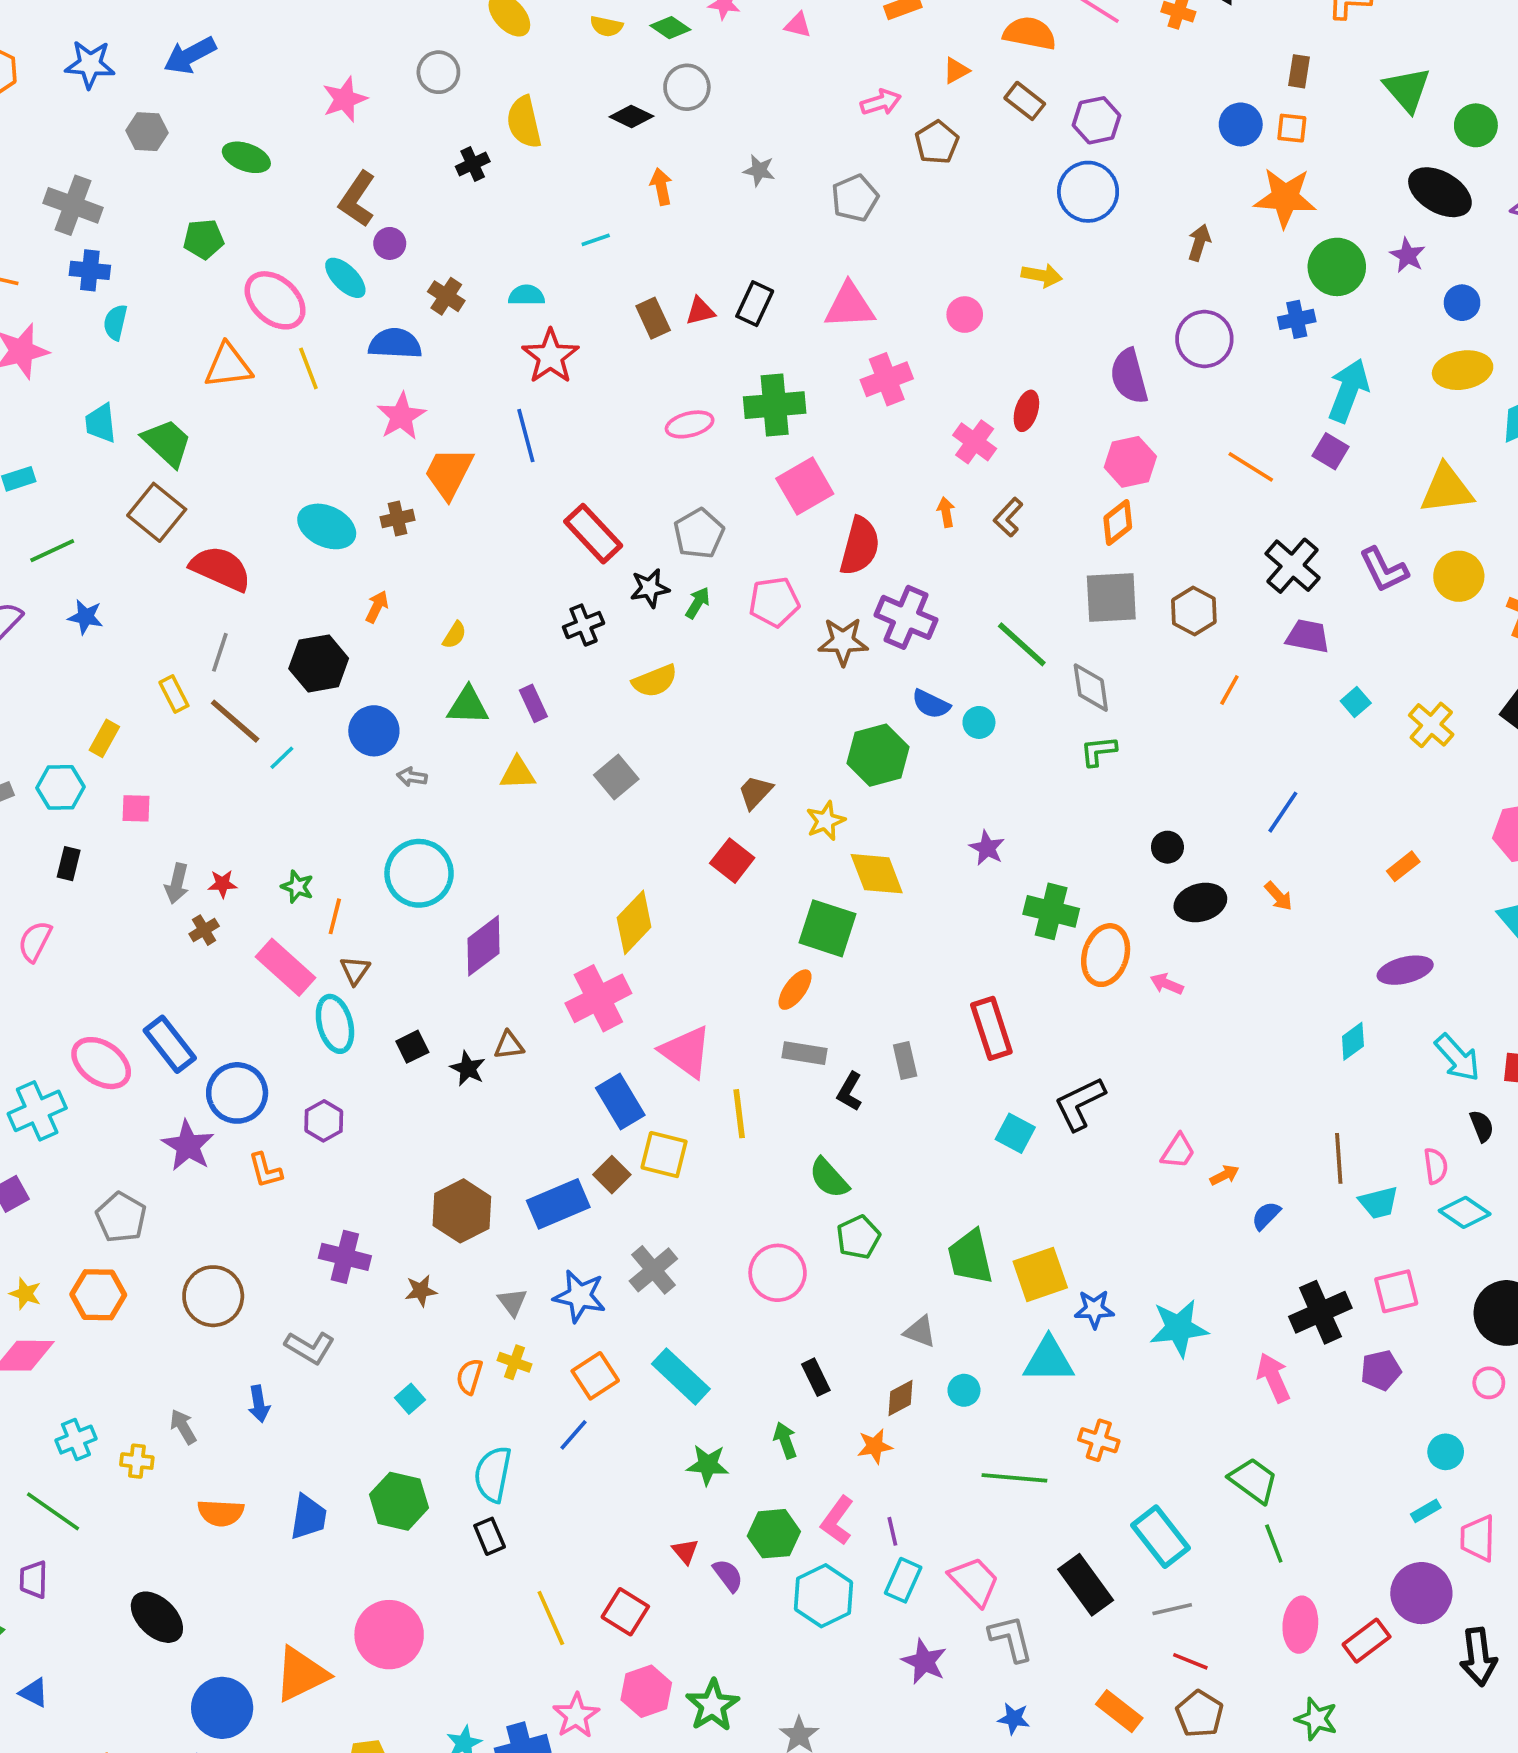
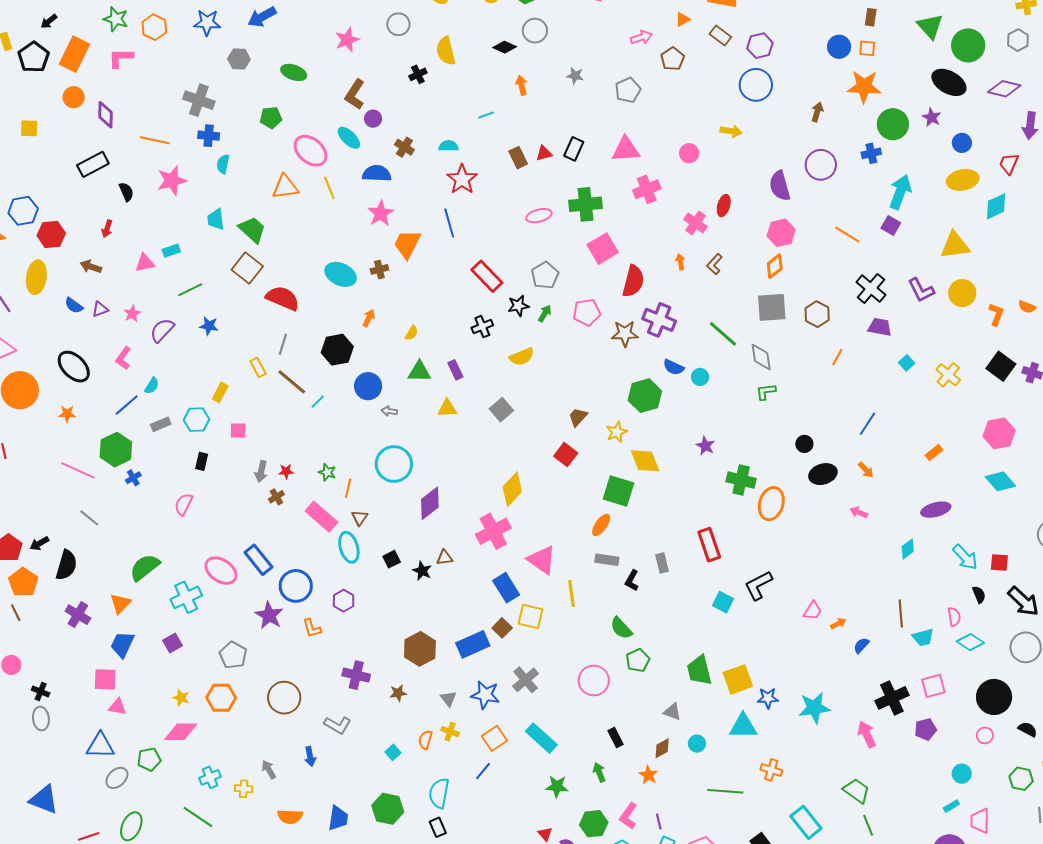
green circle: (1476, 125) -> (968, 45), size x1.4
pink arrow: (1167, 984) -> (859, 512), moved
orange star: (875, 1446) -> (648, 775), turned -30

